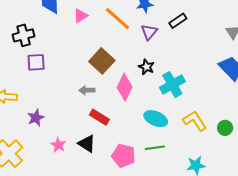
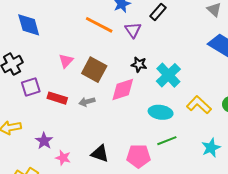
pink triangle: (81, 16) -> (66, 61), moved
pink diamond: (125, 87) -> (123, 89), turned 60
red rectangle: (99, 117) -> (57, 98), moved
pink star: (58, 145) -> (63, 158), moved

